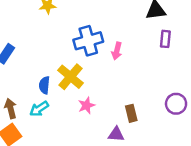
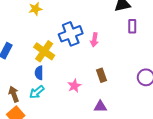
yellow cross: (71, 77) -> (44, 51), moved
brown rectangle: (131, 113) -> (102, 75), moved

